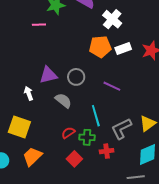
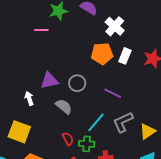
white rectangle: (123, 49) -> (125, 56), turned -49
cyan line: (96, 116) -> (96, 122), turned 55
gray L-shape: (121, 129) -> (123, 122), moved
red semicircle: (68, 133) -> (68, 139), turned 96

